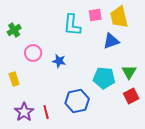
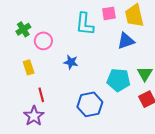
pink circle: (33, 53) -> (43, 41), moved
yellow rectangle: (14, 79) -> (29, 67), moved
red line: (46, 112) -> (41, 95), moved

